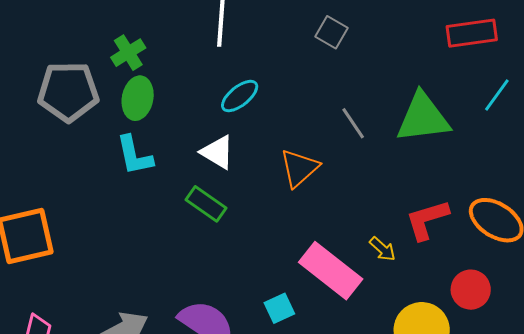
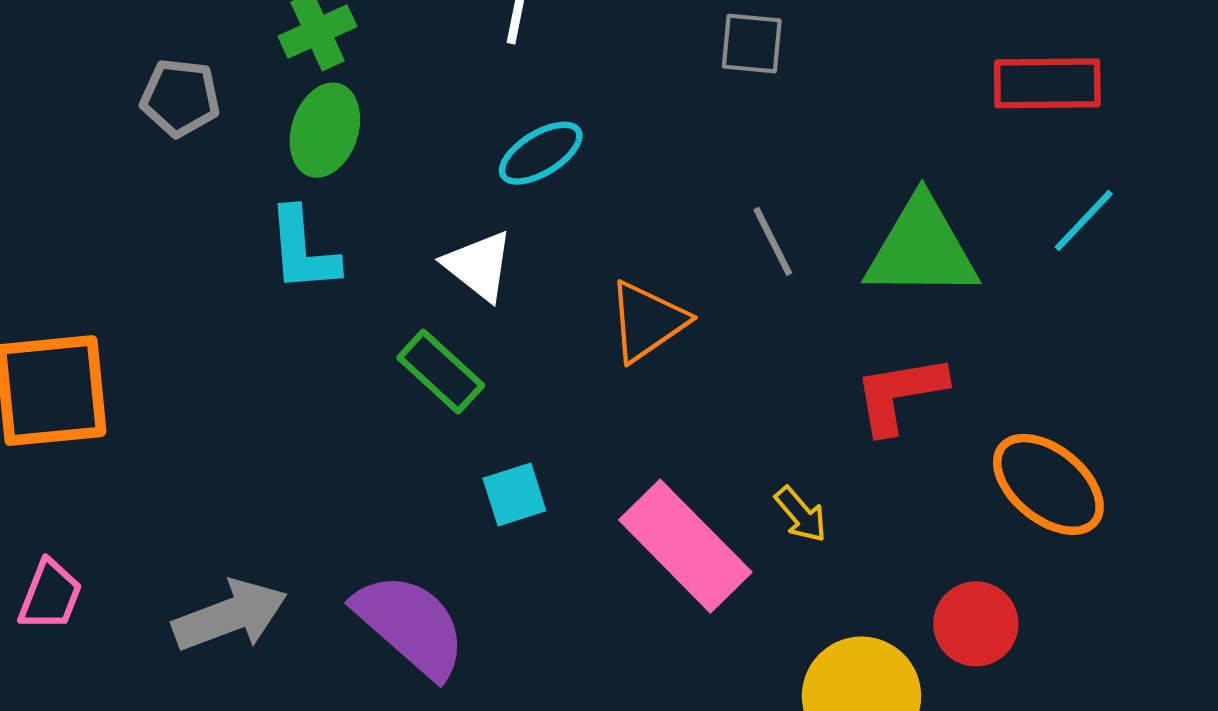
gray square: (331, 32) -> (752, 44), turned -32
gray pentagon: (68, 92) -> (180, 98), size x0.6
red L-shape: (427, 220) -> (900, 394), moved
cyan square: (279, 308) -> (514, 495), moved

